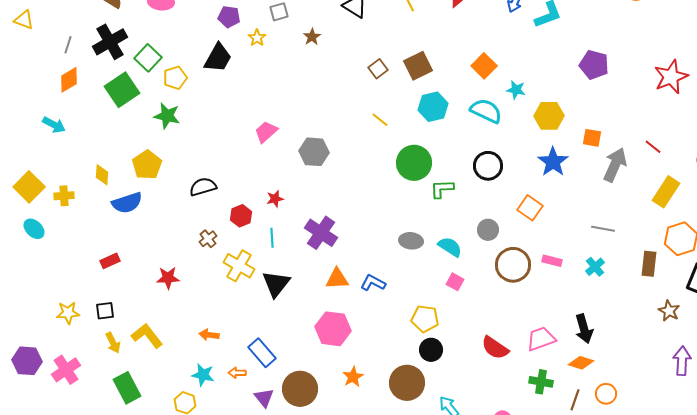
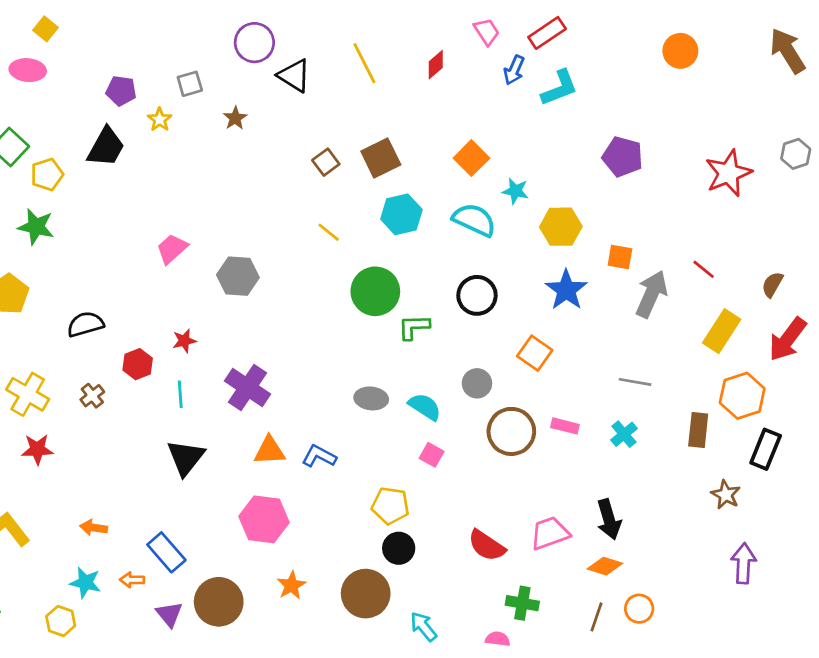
yellow cross: (239, 266) -> (28, 394), moved
green cross: (541, 382) -> (522, 603), moved

